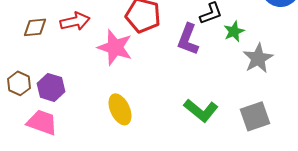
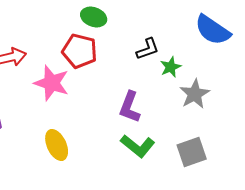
purple L-shape: (188, 39) -> (130, 107), moved

